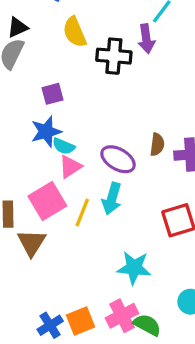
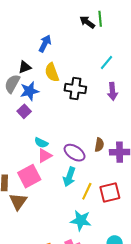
black triangle: (18, 27) -> (25, 67), moved
purple arrow: (146, 39) -> (113, 91), moved
purple square: (52, 94) -> (24, 111), moved, turned -32
blue star: (46, 132) -> (29, 91), moved
yellow line: (82, 212) -> (87, 191), moved

